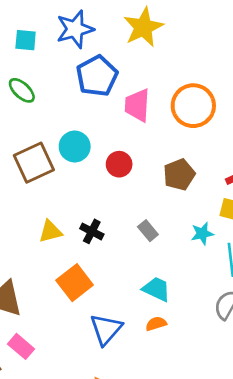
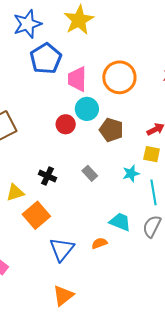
cyan circle: (75, 146) -> (87, 109), moved
brown pentagon: (179, 175) -> (111, 130), turned -30
yellow triangle: (50, 231) -> (15, 193), moved
cyan trapezoid: (156, 289) -> (120, 222), moved

